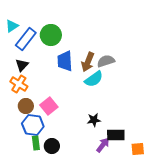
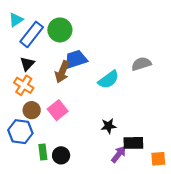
blue trapezoid: (65, 61) -> (76, 59), turned 75
gray semicircle: (106, 61) -> (141, 64), moved
brown arrow: (88, 62) -> (62, 72), moved
blue hexagon: (33, 125) -> (20, 132), moved

